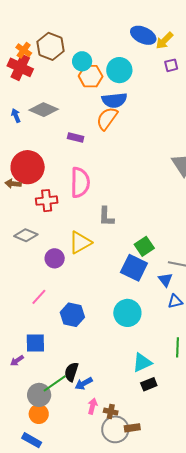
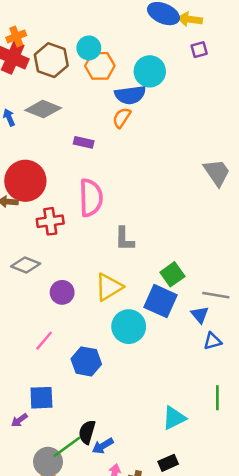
yellow arrow: (164, 41) -> (190, 19), turned 54
brown hexagon: (51, 46) -> (51, 60), moved
orange cross: (24, 50) -> (16, 36), turned 35
cyan circle: (119, 70) -> (150, 71), moved
orange semicircle: (107, 119) -> (122, 118), size x0.7
yellow triangle: (80, 242) -> (109, 287), moved
cyan circle: (127, 313) -> (129, 327), moved
black rectangle: (149, 384) -> (168, 463), moved

